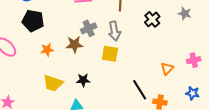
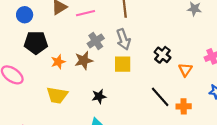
black cross: (152, 19) -> (162, 55), moved
orange star: (47, 50) -> (58, 62), moved
yellow trapezoid: (53, 83) -> (57, 95), moved

